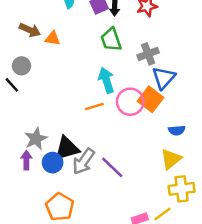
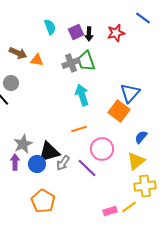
gray cross: (148, 54) -> (71, 63), moved
pink circle: (130, 102) -> (102, 149), moved
orange line: (94, 106) -> (79, 129), moved
blue semicircle: (177, 130) -> (141, 137), turned 136
gray arrow: (84, 161) -> (63, 163), size x0.7

